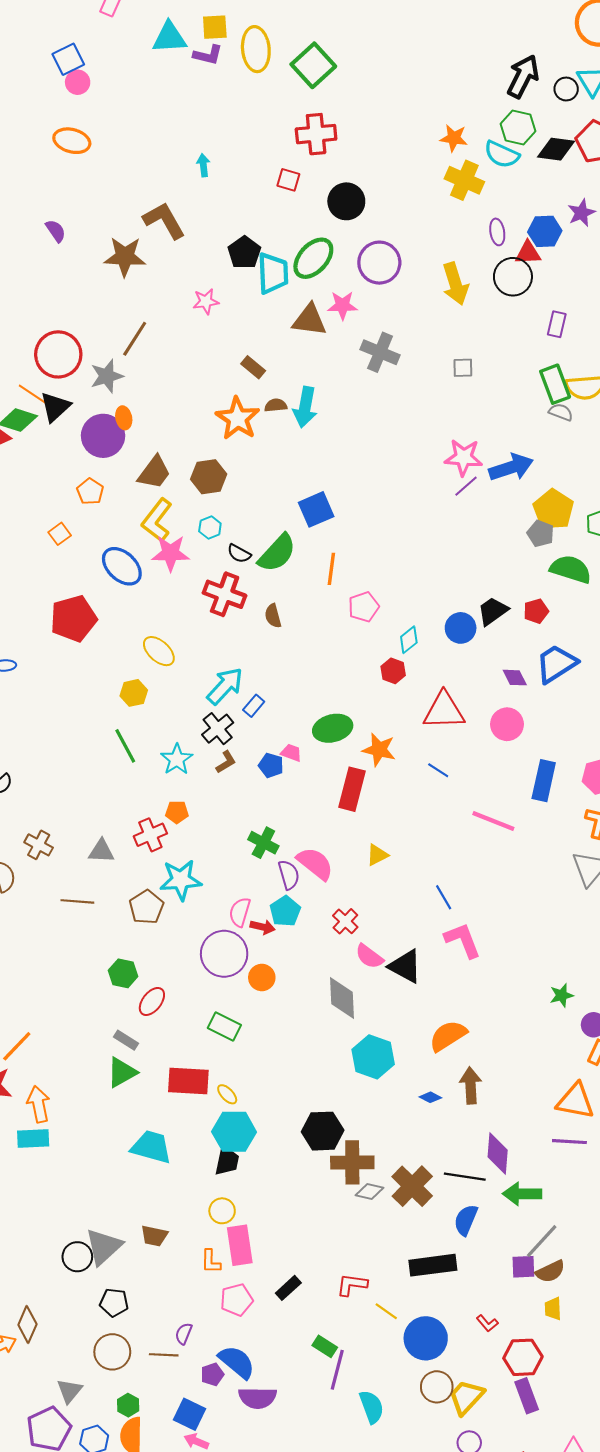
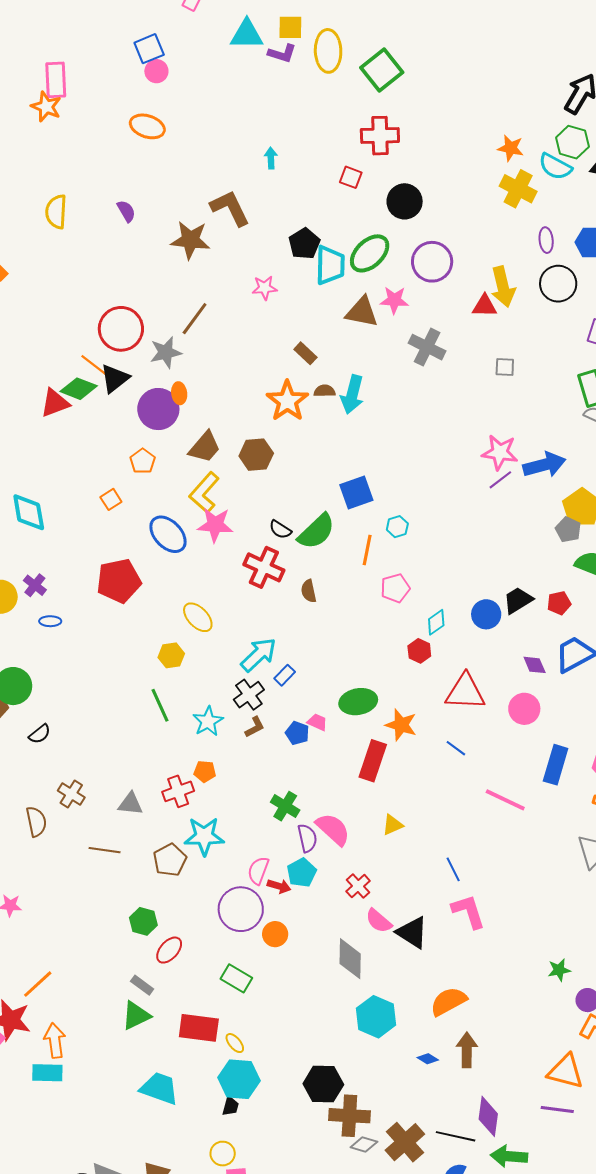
red triangle: (528, 253) -> (485, 306), moved
cyan hexagon: (210, 527) -> (397, 527), moved
black trapezoid: (227, 1161) -> (230, 1106), size x0.7

